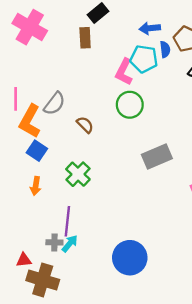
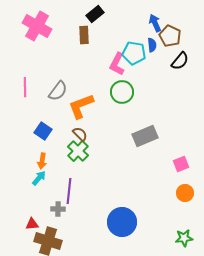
blue arrow: (150, 28) -> (155, 23), moved, turned 72
orange L-shape: (30, 121) -> (81, 106), moved, turned 40
brown semicircle: (85, 125) -> (80, 134), moved
cyan arrow: (70, 244) -> (39, 178), moved

